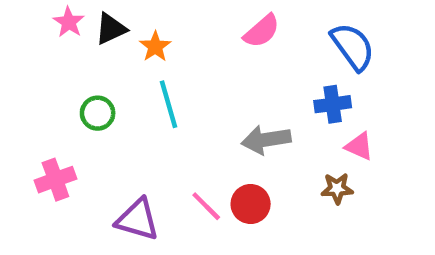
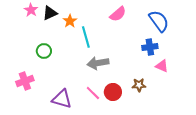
cyan line: (169, 104) -> (86, 37), moved
gray arrow: (266, 140) -> (98, 63), moved
brown star: (337, 188) -> (139, 85), moved

